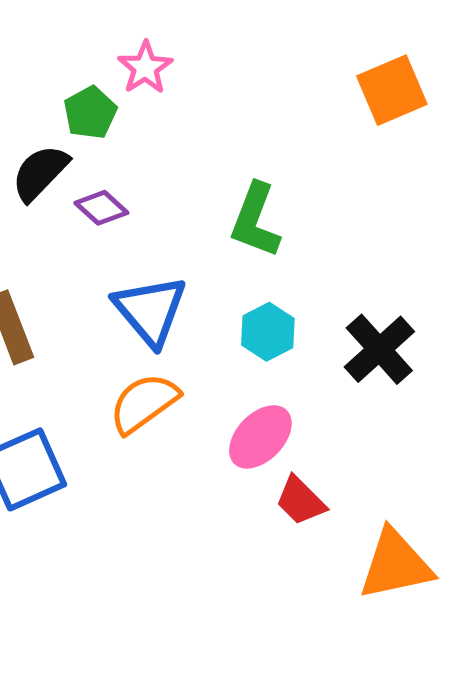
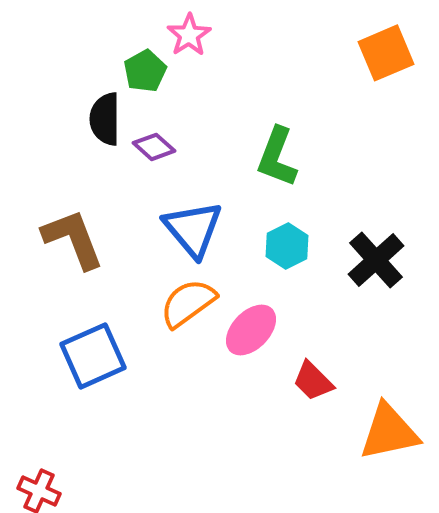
black semicircle: (40, 173) -> (105, 119), turned -44
pink ellipse: (260, 437) -> (251, 330), moved

